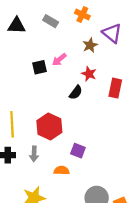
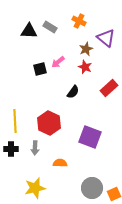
black triangle: (16, 25) -> (29, 31), moved
red star: (89, 74) -> (85, 67), moved
red rectangle: (115, 88) -> (109, 88), turned 36
purple square: (78, 151) -> (90, 137), moved, size x1.6

